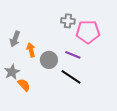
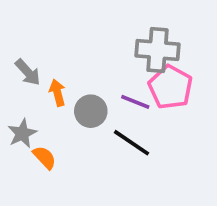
gray cross: (68, 21) -> (157, 50), moved, size x1.6
pink pentagon: (88, 32) -> (170, 87), moved, turned 30
gray arrow: (15, 39) -> (28, 72), turned -63

